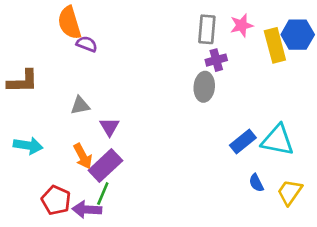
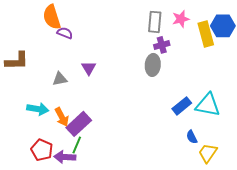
purple triangle: (109, 127) -> (89, 68), moved
cyan arrow: (28, 145) -> (38, 109), moved
yellow trapezoid: (290, 192) -> (208, 153), moved

